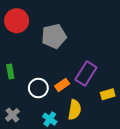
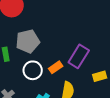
gray pentagon: (54, 36) -> (28, 41), moved

